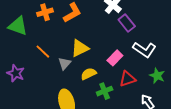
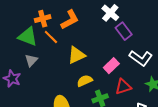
green triangle: (18, 26) -> (28, 36), moved
orange line: (43, 52) -> (51, 37), moved
gray triangle: (65, 63) -> (31, 60), moved

